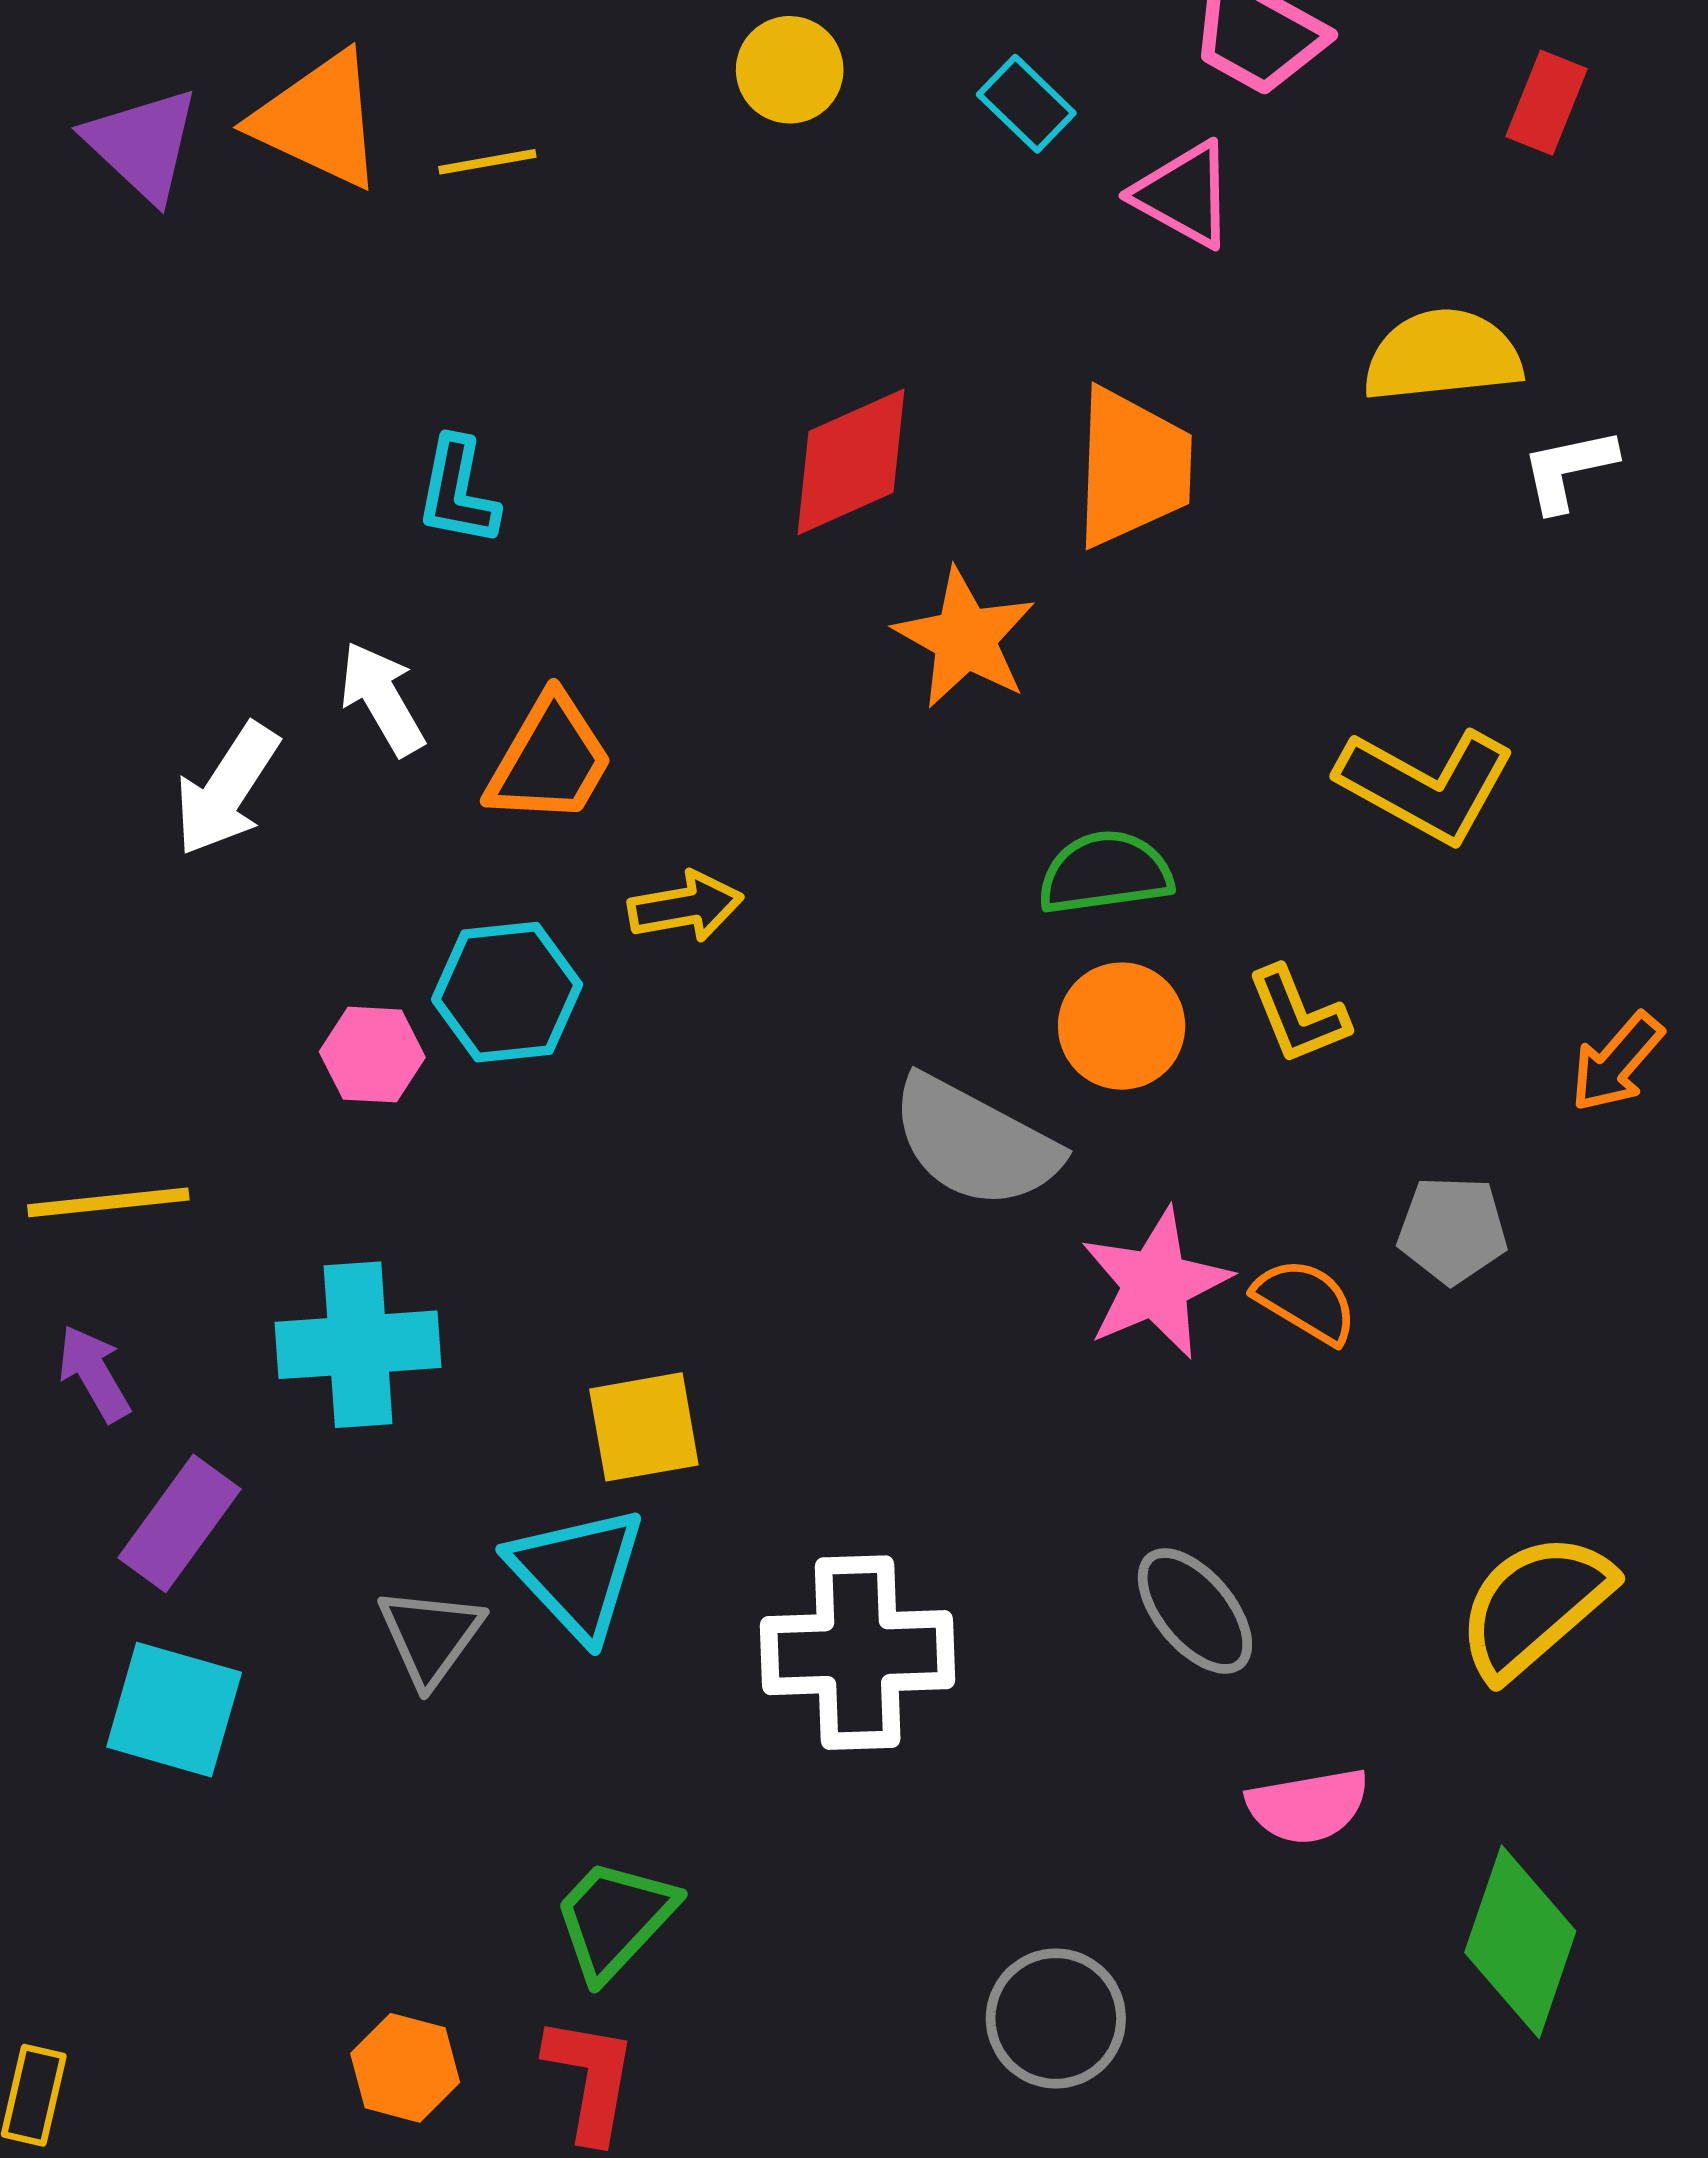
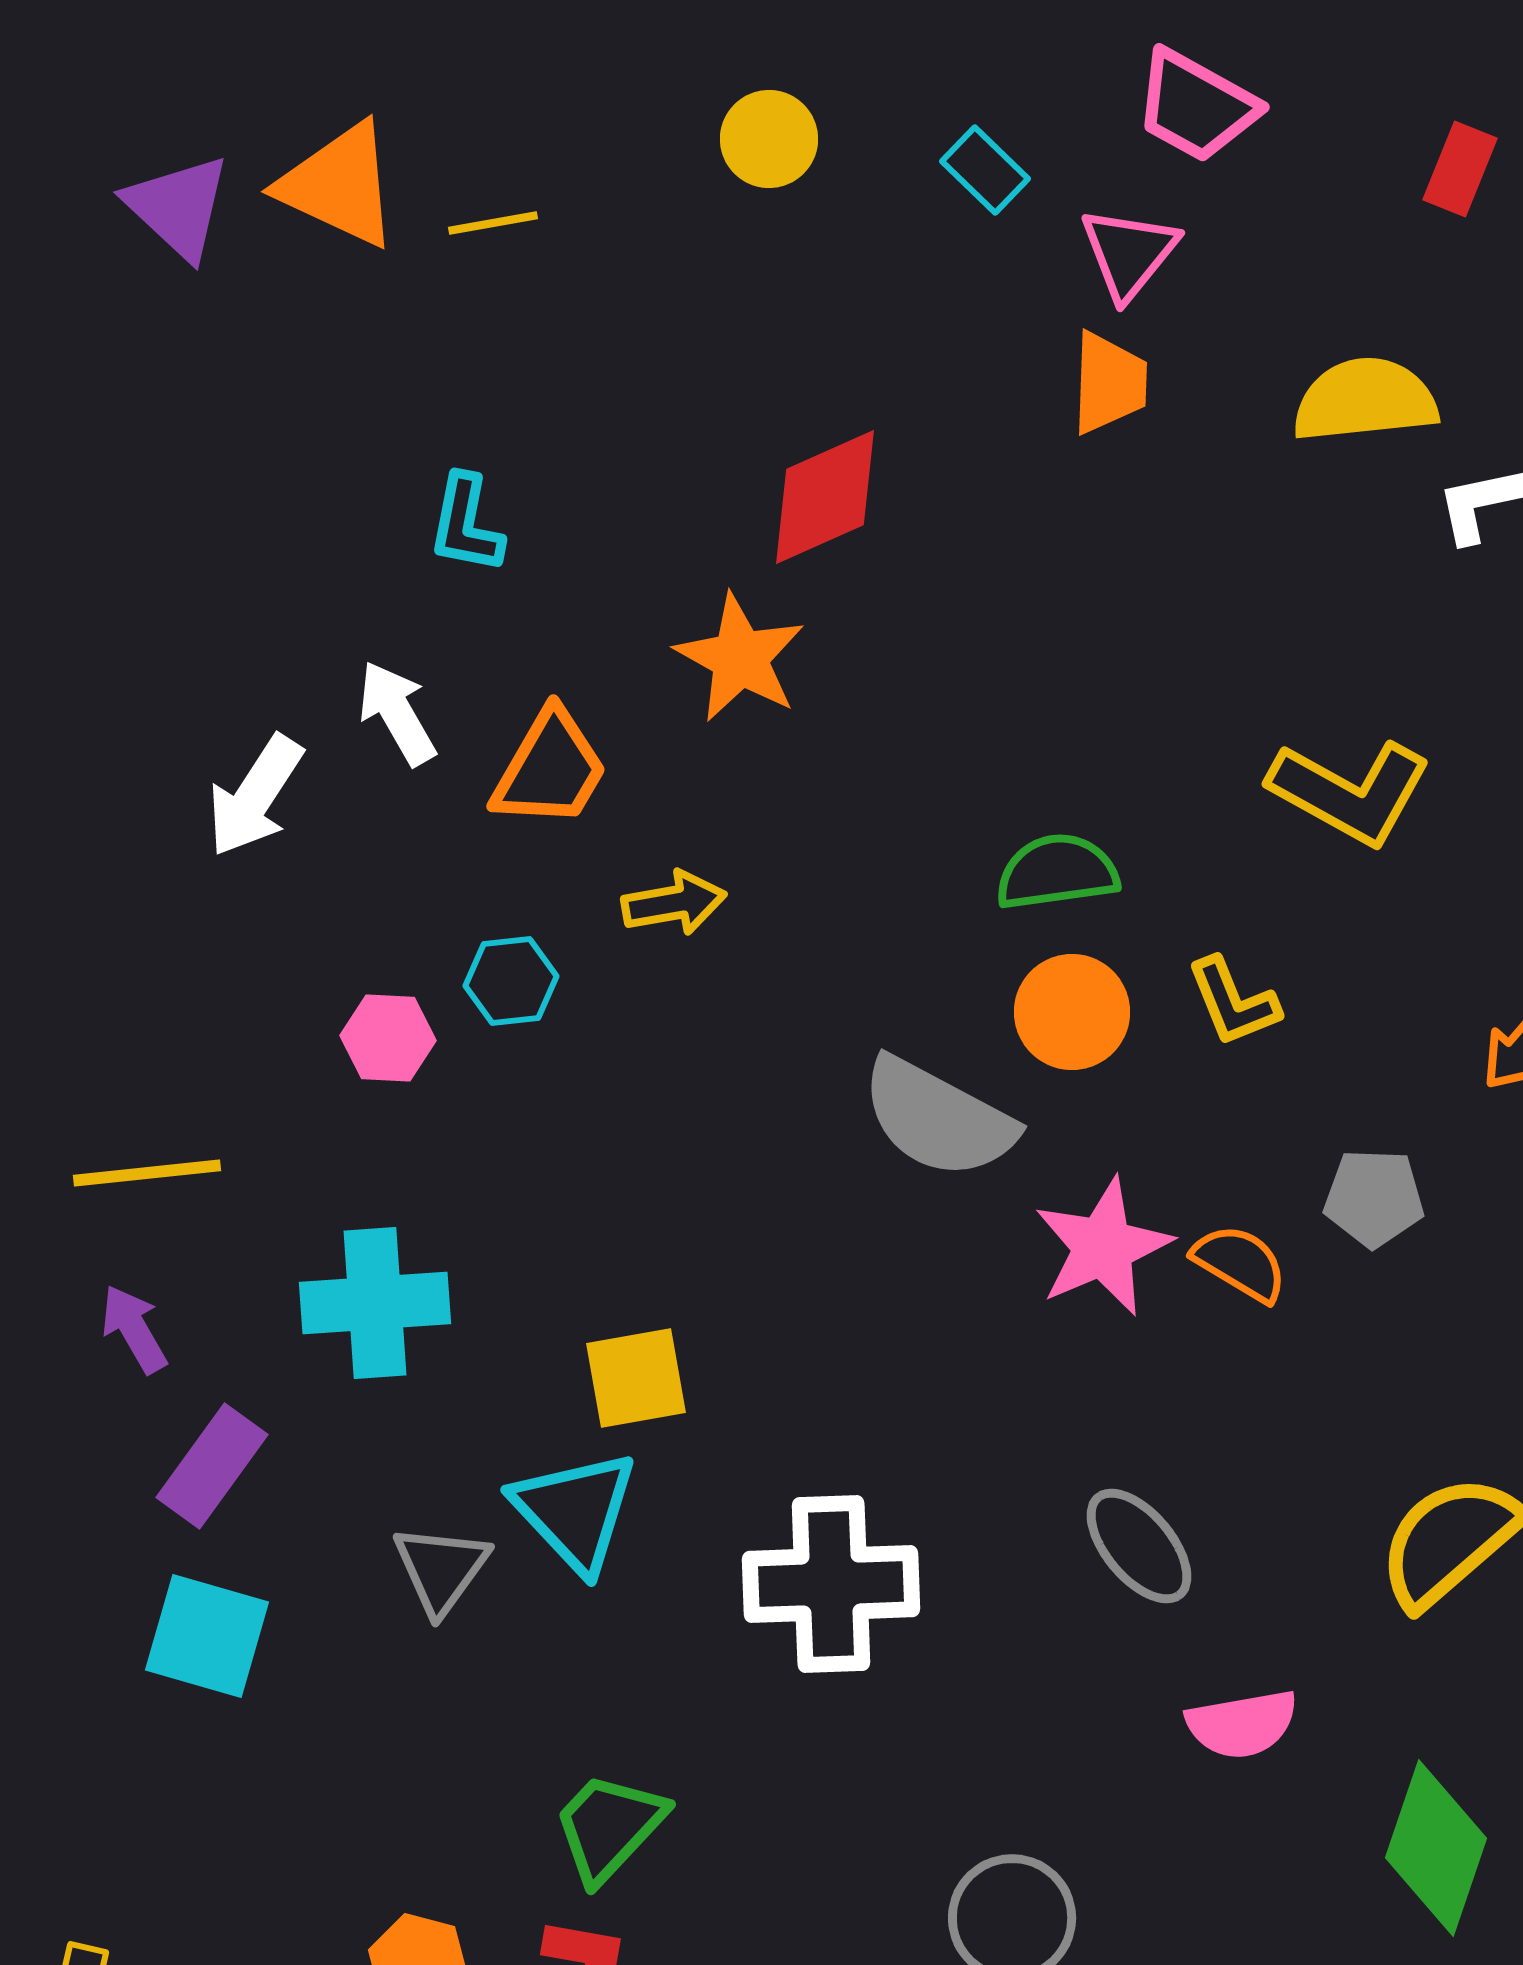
pink triangle: (1184, 195) -> (1129, 253), turned 40
orange trapezoid: (1133, 467) -> (1109, 383), moved, size x0.7
orange star: (965, 638) -> (740, 658), moved
cyan hexagon: (507, 992) -> (511, 981), size x0.7

